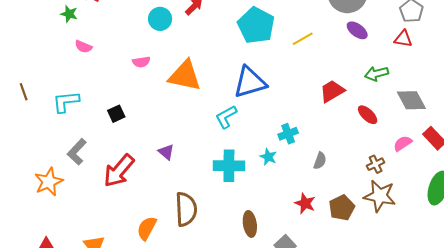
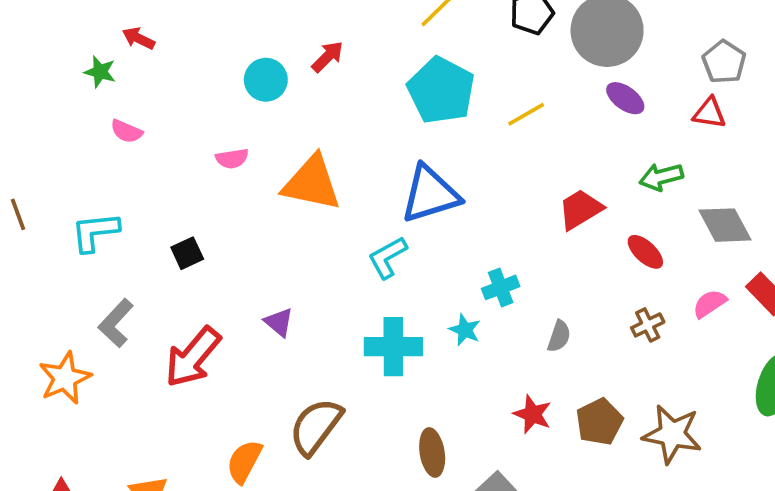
brown cross: (376, 164) -> (648, 325), moved
brown star: (380, 196) -> (672, 434), moved
brown semicircle: (186, 209) -> (316, 426), turned -140

